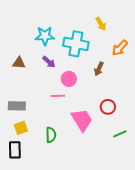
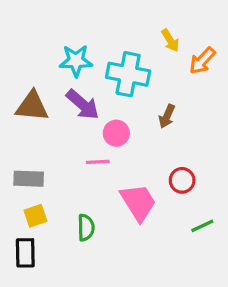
orange arrow: (120, 48) -> (202, 61), moved
purple arrow: (49, 62) -> (83, 105), size x1.5
brown triangle: (19, 63) -> (32, 106), size x1.5

